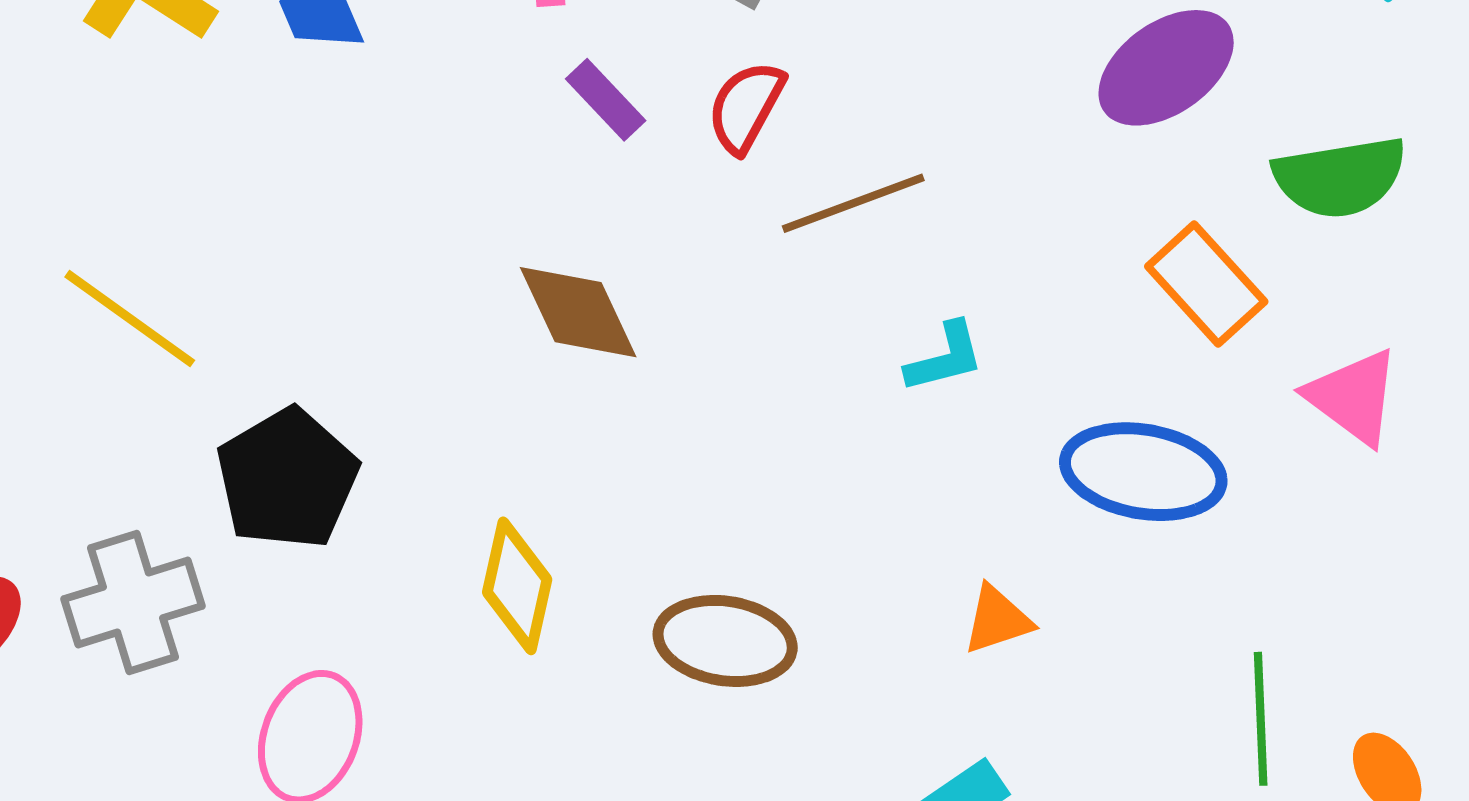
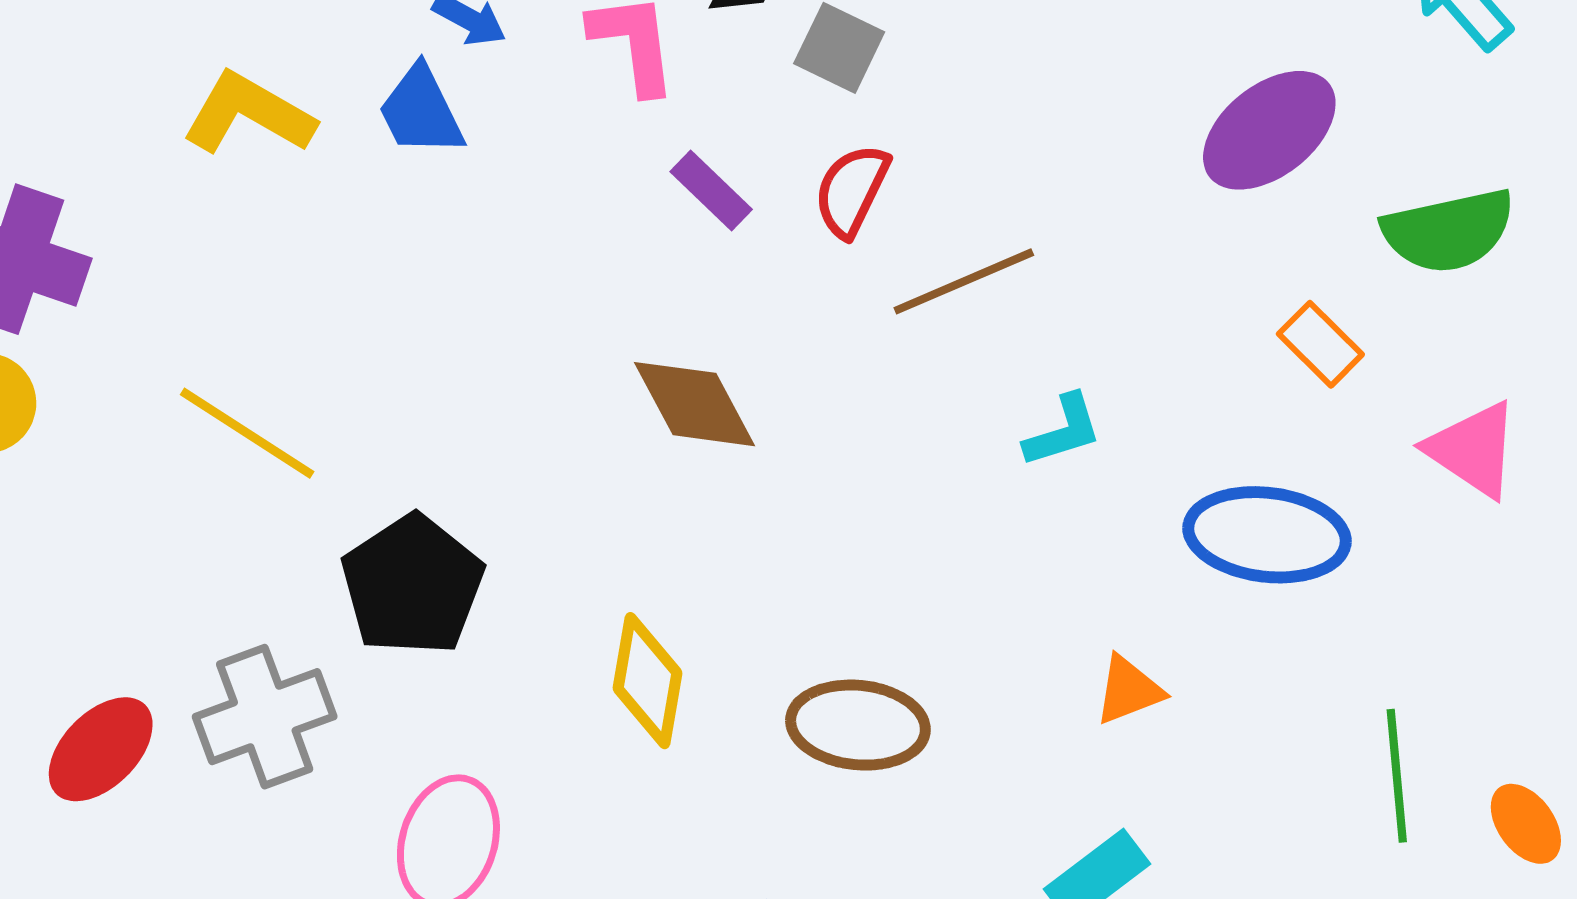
orange rectangle: (1206, 284) -> (1320, 344), size x0.7

